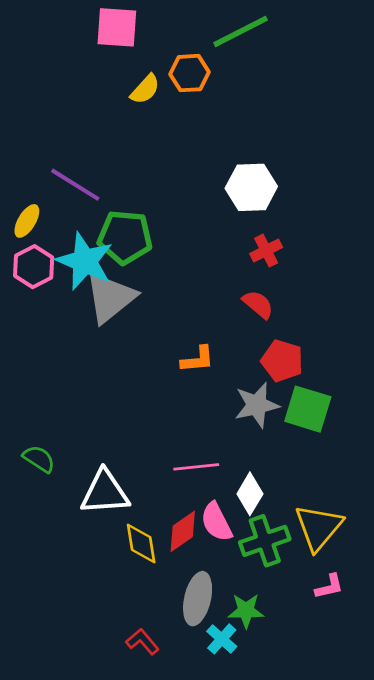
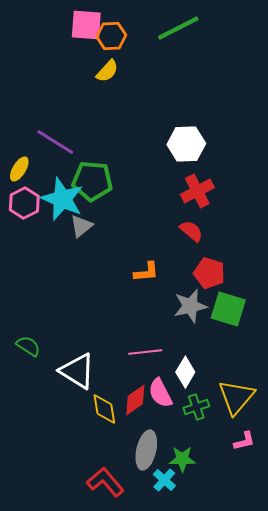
orange hexagon: (189, 73) -> (111, 36), moved
red cross: (266, 251) -> (197, 191), size x1.4
gray triangle: (110, 298) -> (81, 226), size x0.6
white triangle: (105, 492) -> (77, 371), turned 36
green cross: (265, 541) -> (196, 407), size x0.7
red L-shape: (142, 642) -> (105, 482), size x1.5

